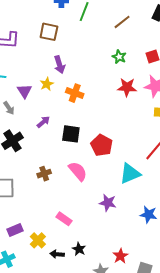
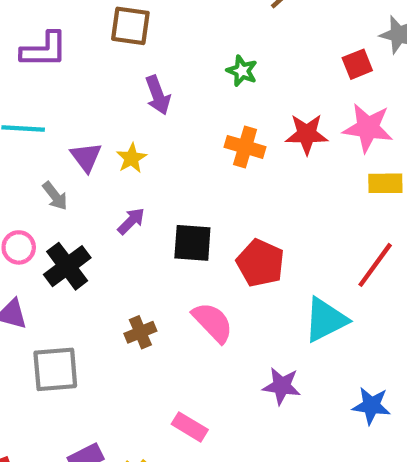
green star: (119, 57) -> (242, 71), moved
yellow star: (47, 84) -> (131, 158), moved
orange cross: (75, 93) -> (245, 147), moved

